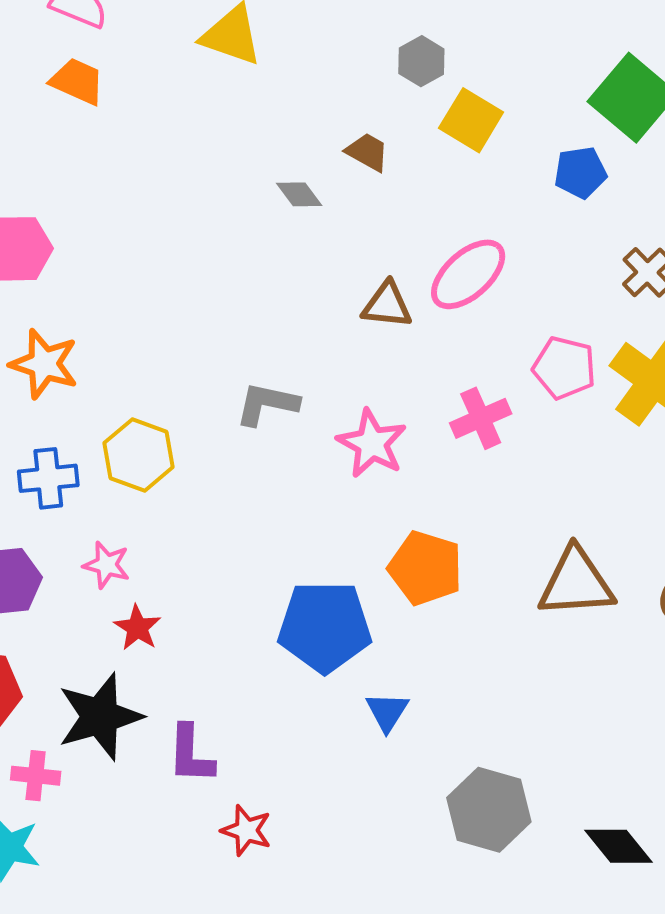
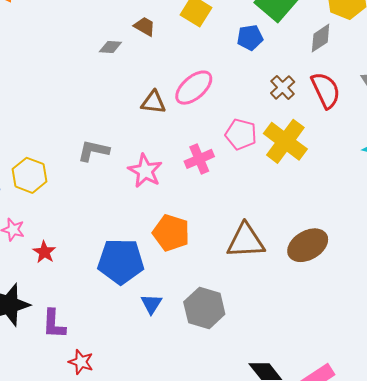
gray diamond: (299, 194) -> (110, 47), turned -50
red star: (137, 628) -> (44, 252), moved
gray hexagon: (489, 810) -> (204, 308), moved

